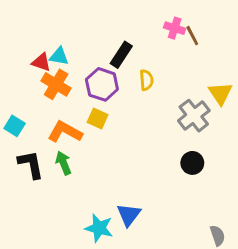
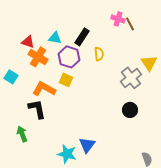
cyan triangle: (59, 56) -> (55, 38), moved
cyan square: (15, 126) -> (11, 77), moved
green arrow: (63, 163) -> (22, 134), moved
black L-shape: (31, 164) -> (37, 109), moved

